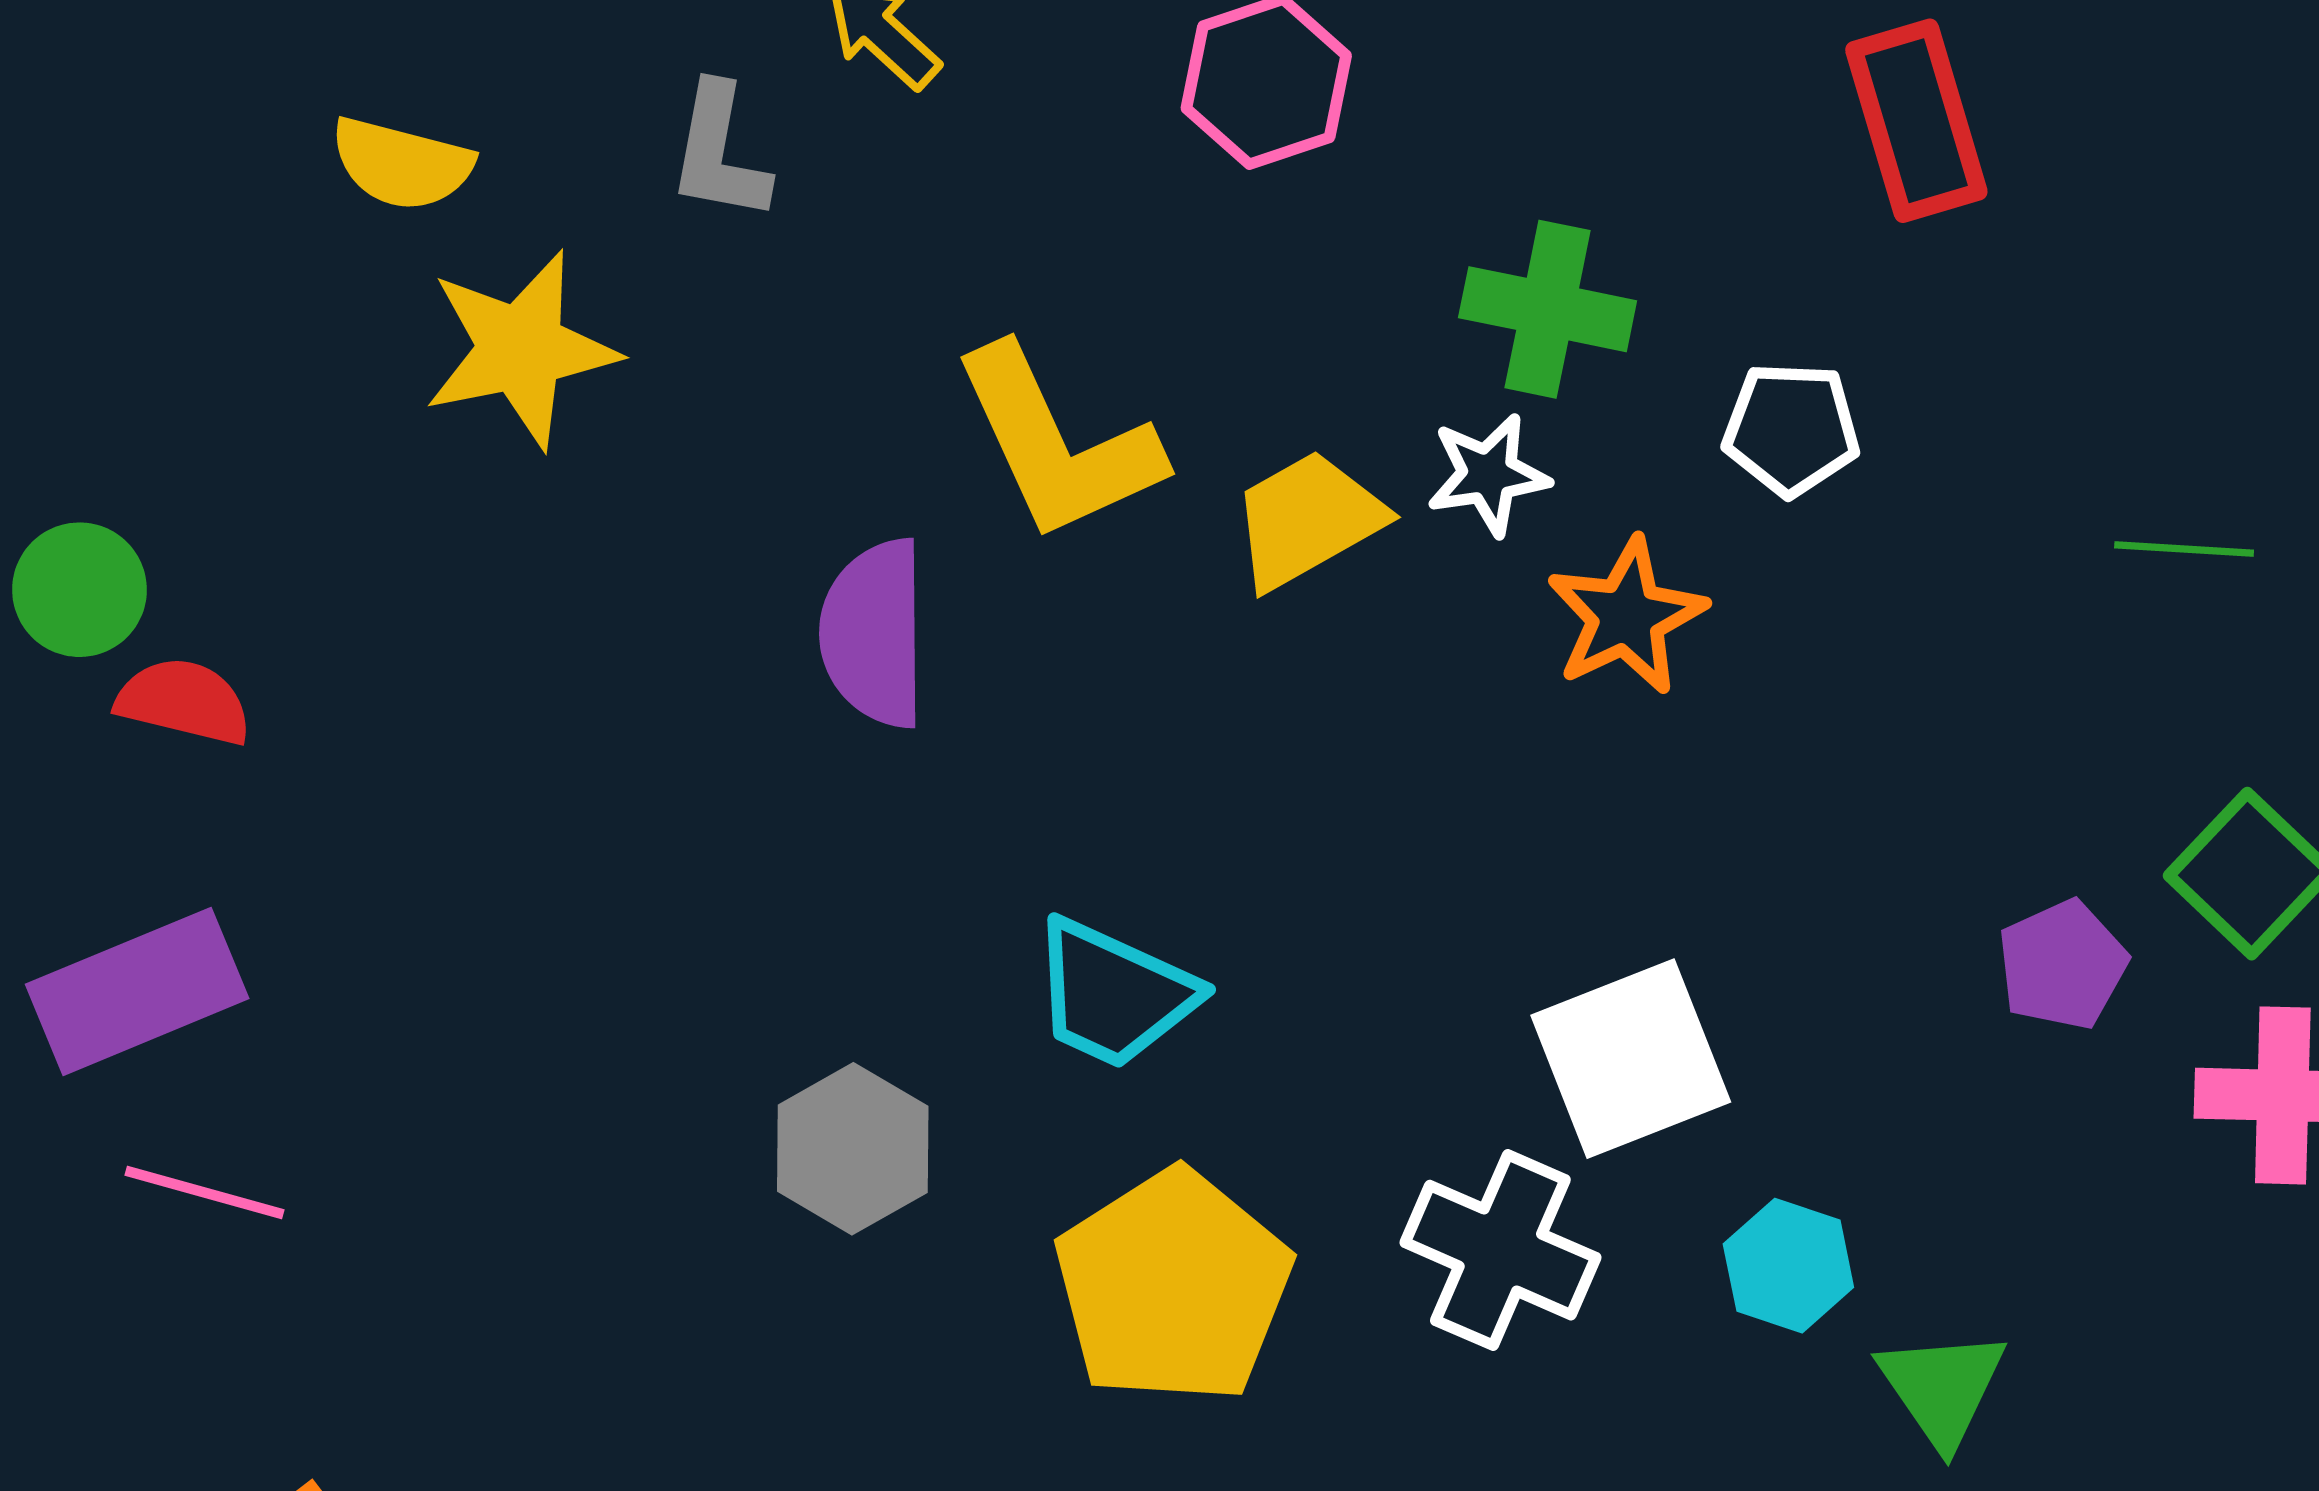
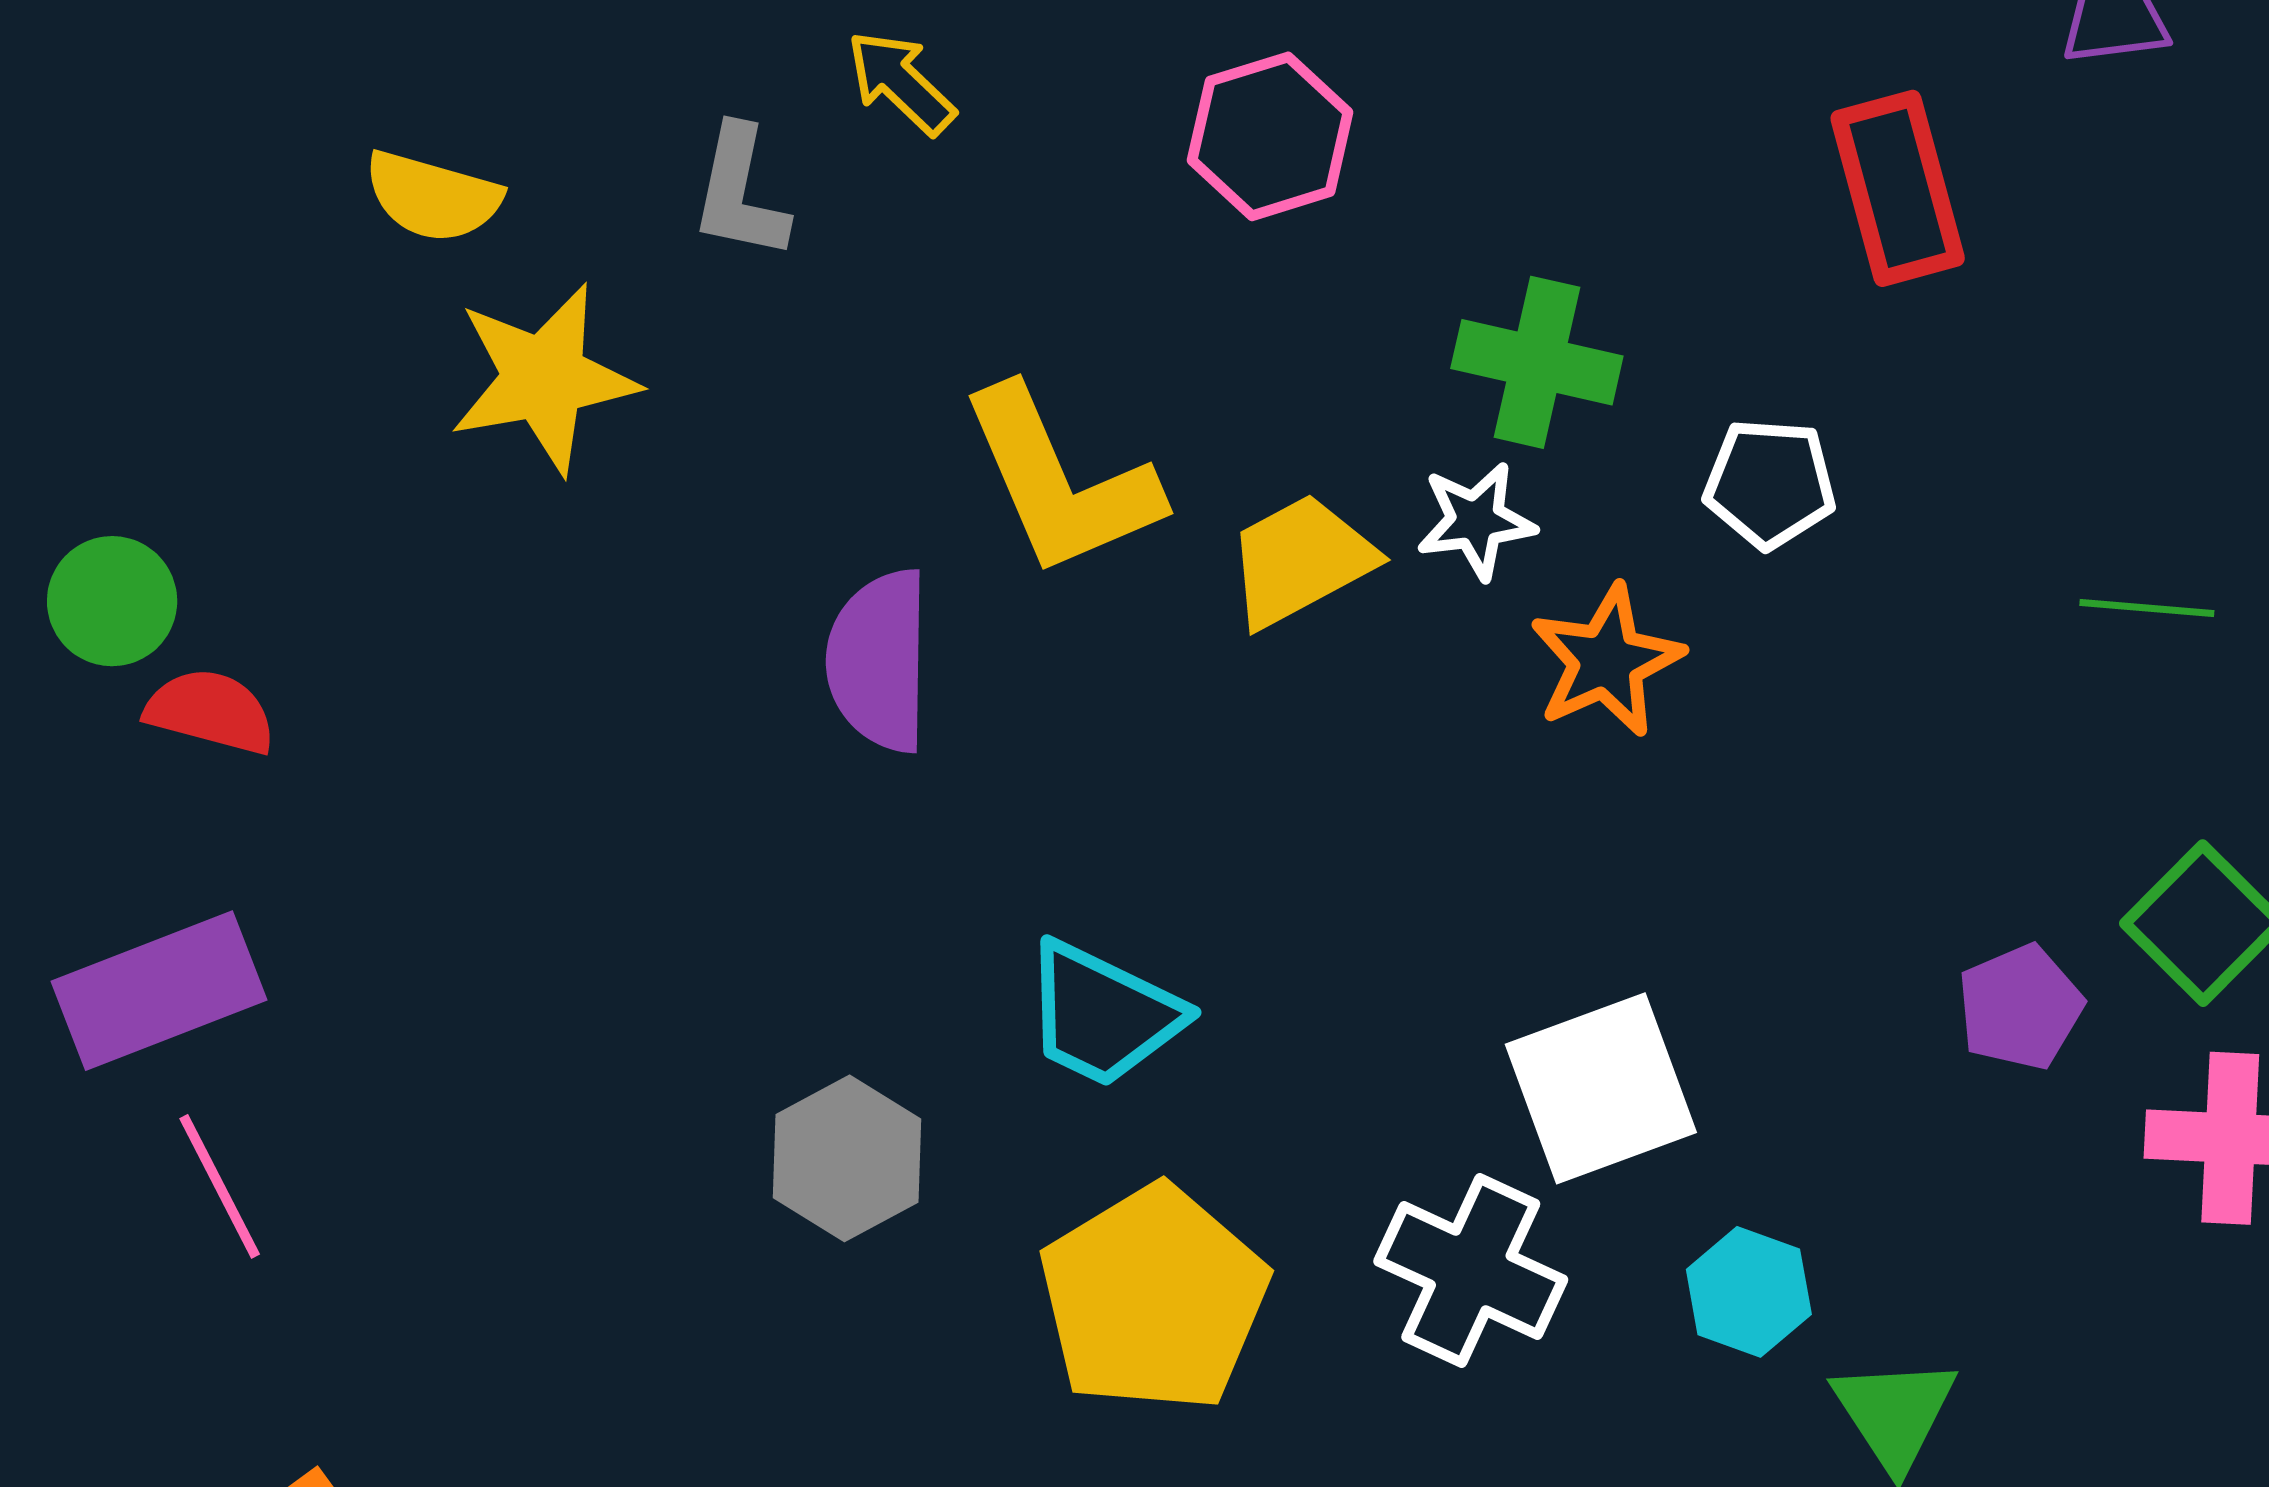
pink line: (204, 1193) -> (220, 1186), turned 46

